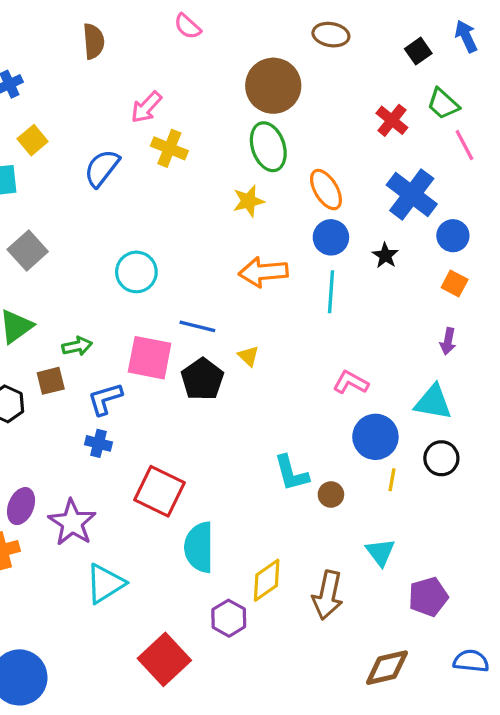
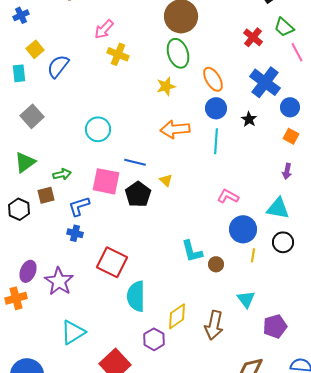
blue semicircle: (102, 168) -> (58, 66), moved
cyan triangle: (105, 584) -> (73, 332), moved

